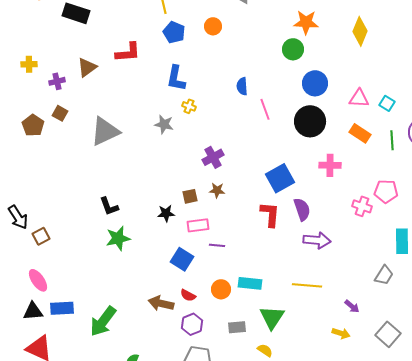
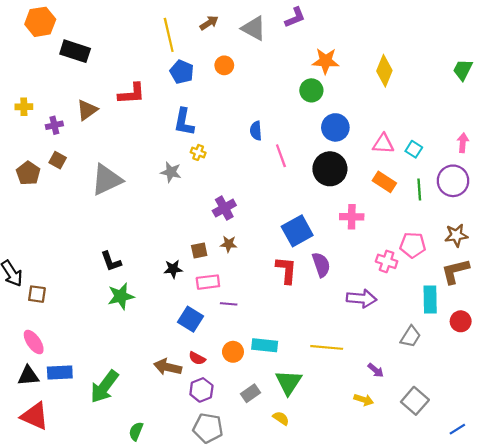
brown square: (41, 236) -> (37, 294), turned 36
purple arrow: (317, 240) -> (362, 298), moved
gray rectangle: (237, 327) -> (250, 393), turned -30

